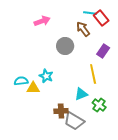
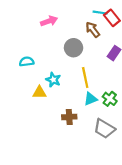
yellow line: (93, 74) -> (85, 78), moved
cyan semicircle: (21, 81) -> (27, 62), moved
green cross: (99, 105) -> (110, 99), moved
gray trapezoid: (74, 121) -> (104, 129), moved

